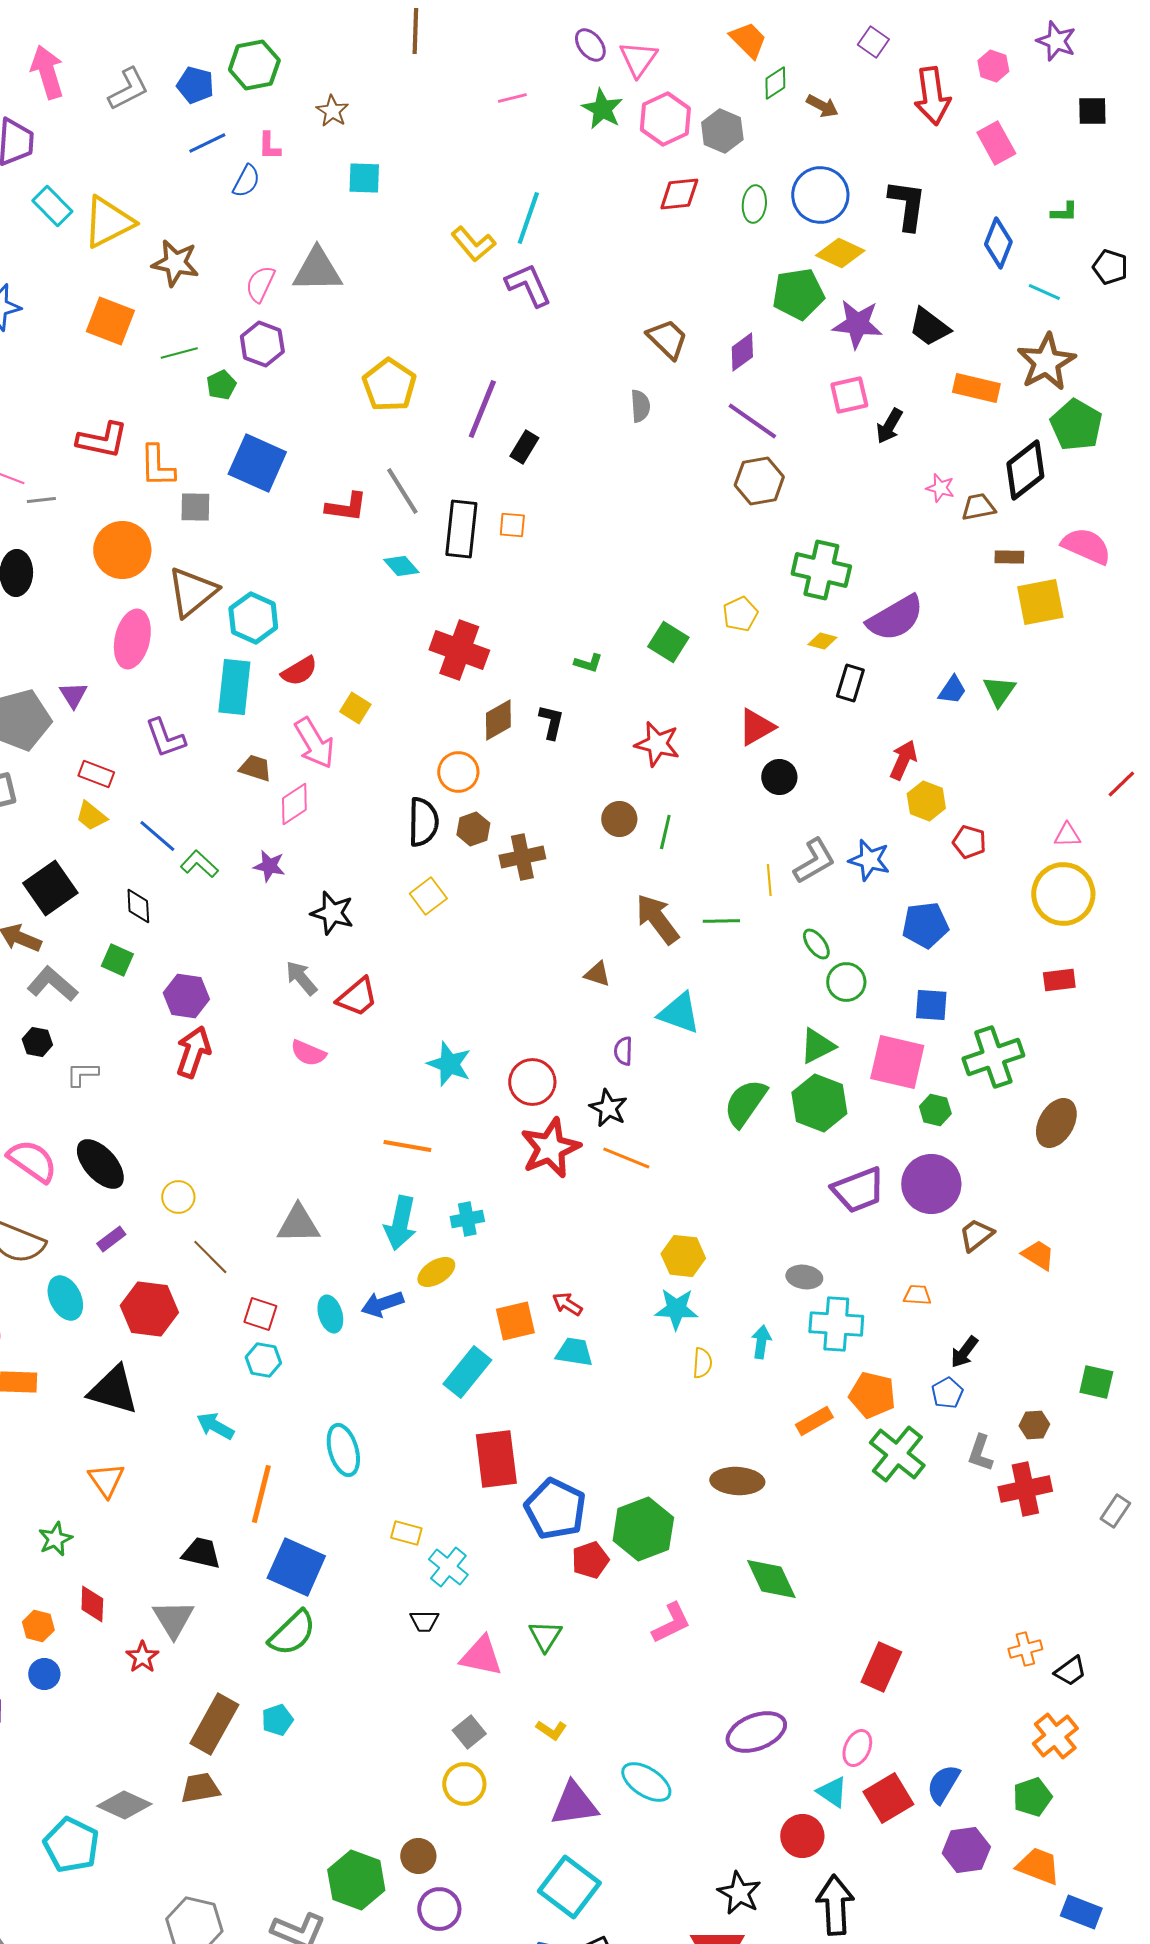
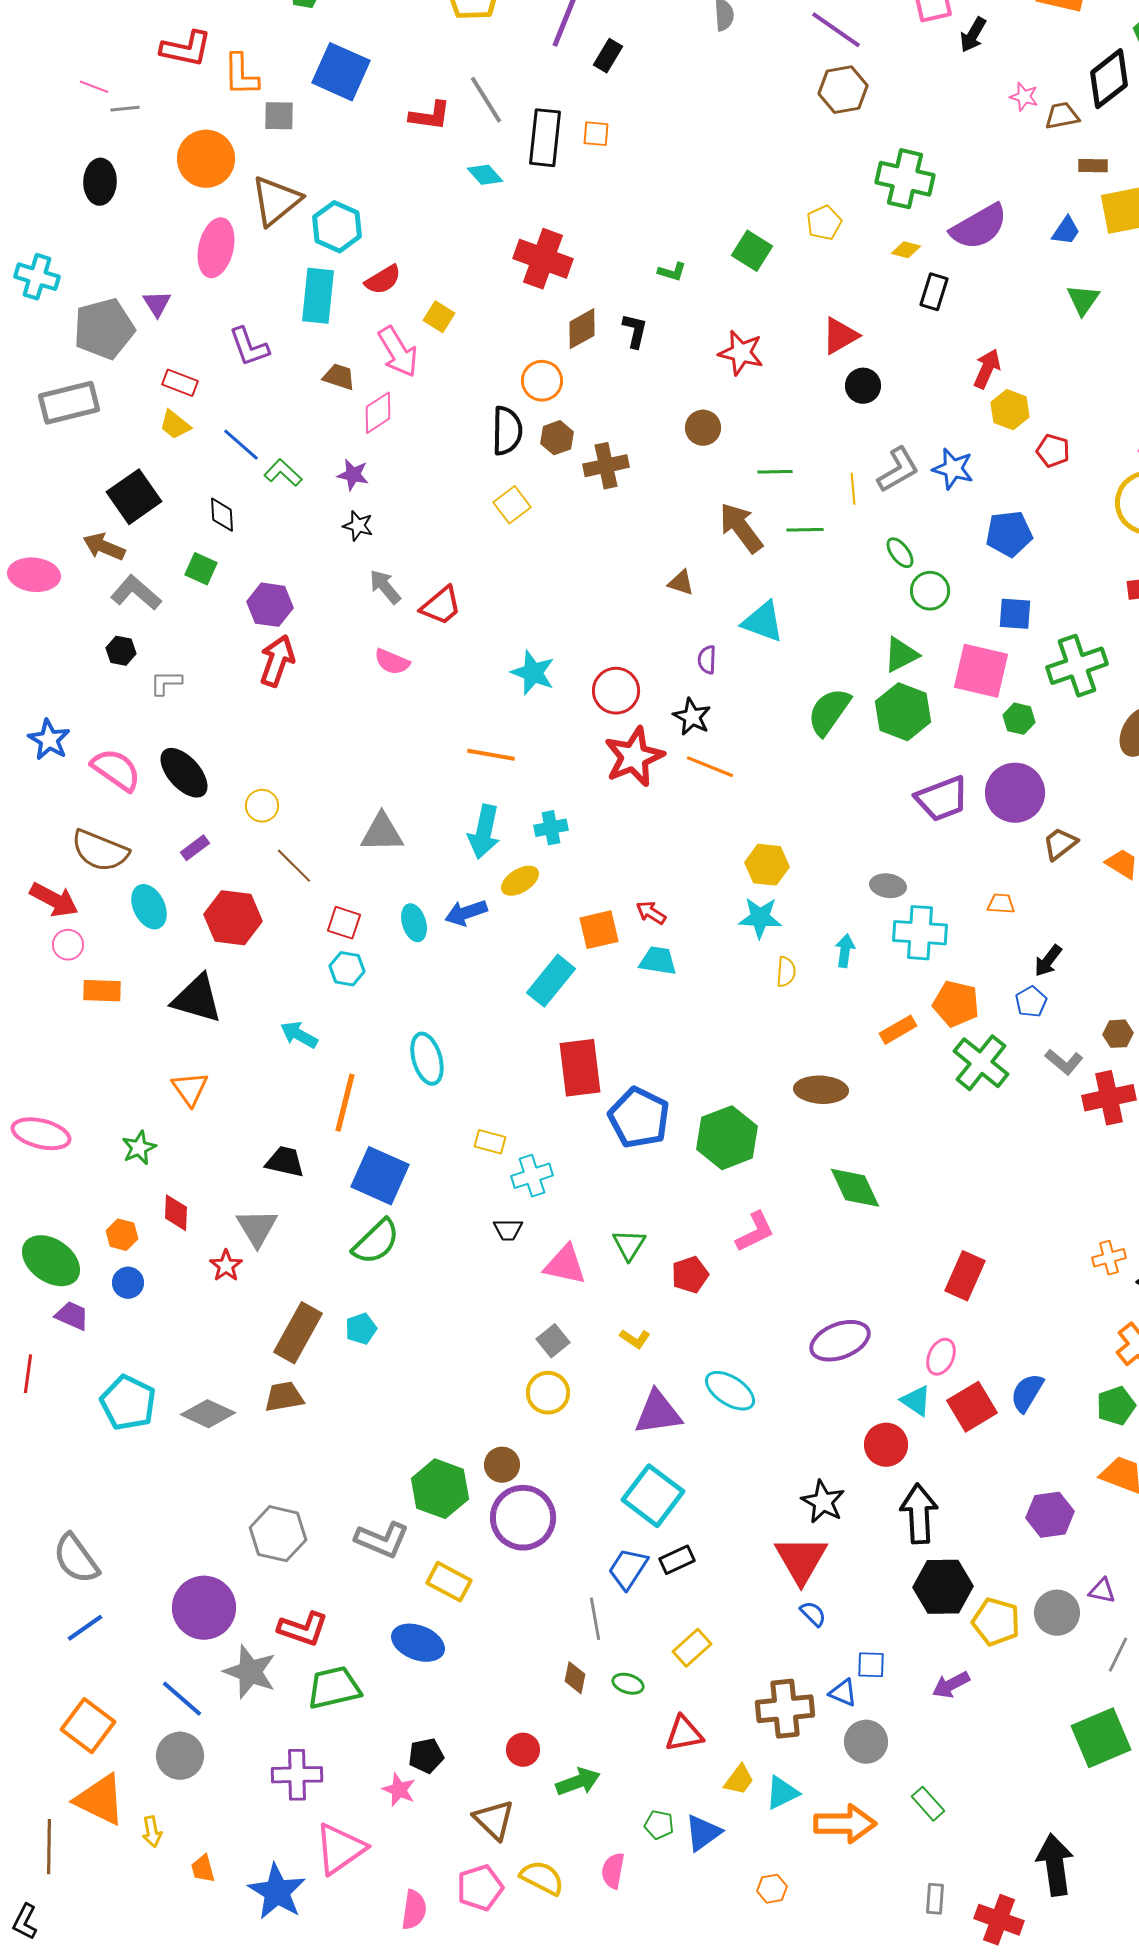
blue trapezoid: (952, 690) -> (1066, 231), moved
green line: (665, 832) -> (775, 472), moved, turned 76
black star: (332, 913) -> (358, 526), moved, size x0.7
gray L-shape: (980, 1453) -> (1064, 1062), turned -69
red pentagon: (590, 1560) -> (690, 1275), moved
cyan cross: (448, 1567) -> (532, 1176), turned 33
cyan pentagon: (71, 1845) -> (128, 1403), moved
purple hexagon: (966, 1850) -> (1050, 1515), moved
purple circle: (439, 1909) -> (523, 1518), size x1.5

